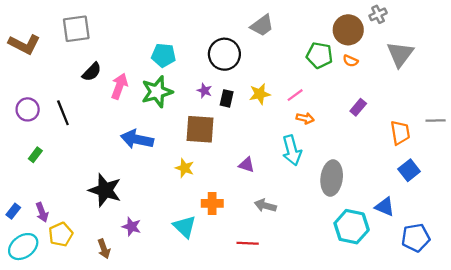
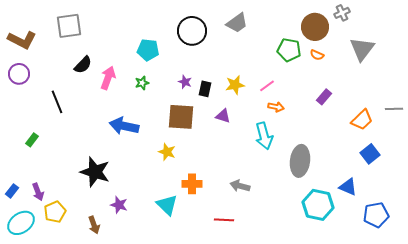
black circle: (224, 54) -> (192, 31), moved
green star: (157, 92) -> (142, 83), size x0.5
purple circle: (28, 109) -> (19, 74), moved
orange trapezoid: (400, 133) -> (362, 120), turned 55
purple triangle: (247, 165) -> (223, 116), moved

